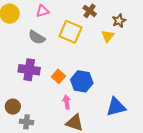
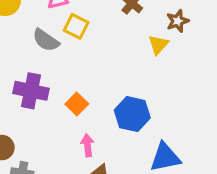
yellow square: (70, 32) -> (76, 26), moved, size x0.7
blue hexagon: (82, 81) -> (132, 114), moved

